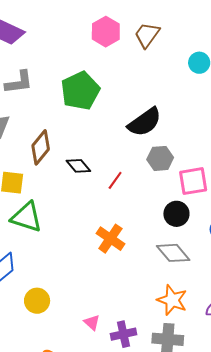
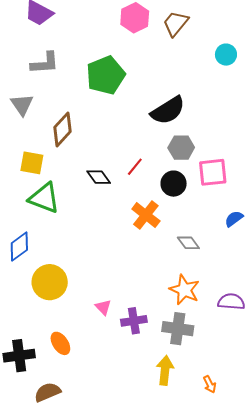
black diamond: (78, 166) -> (99, 177), moved
black circle: (176, 214) -> (174, 184), moved
orange cross: (110, 239) -> (146, 215), moved
gray diamond: (173, 253) -> (188, 243), size x0.7
yellow circle: (37, 301) -> (50, 282), size x1.4

